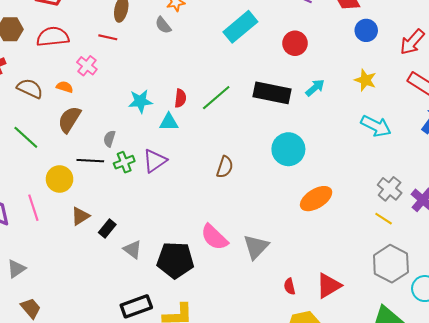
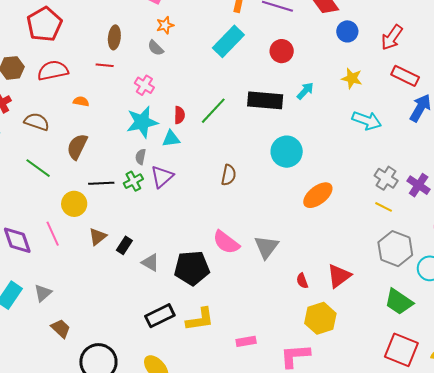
pink cross: (87, 66) -> (144, 85), moved
orange semicircle: (65, 87) -> (81, 101), moved
cyan star: (140, 101) -> (142, 122), size x1.4
gray semicircle: (109, 139) -> (141, 157), moved

